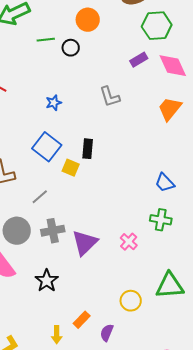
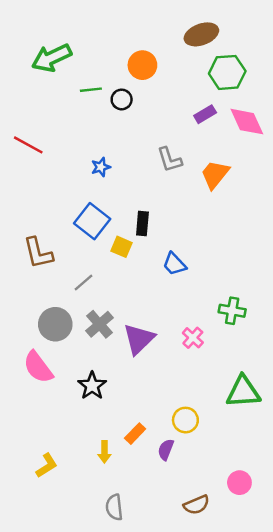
orange trapezoid: (170, 109) -> (215, 174), moved
blue trapezoid: (165, 183) -> (174, 264), moved
gray cross: (53, 231) -> (99, 324), turned -30
yellow circle: (131, 301) -> (185, 420), moved

